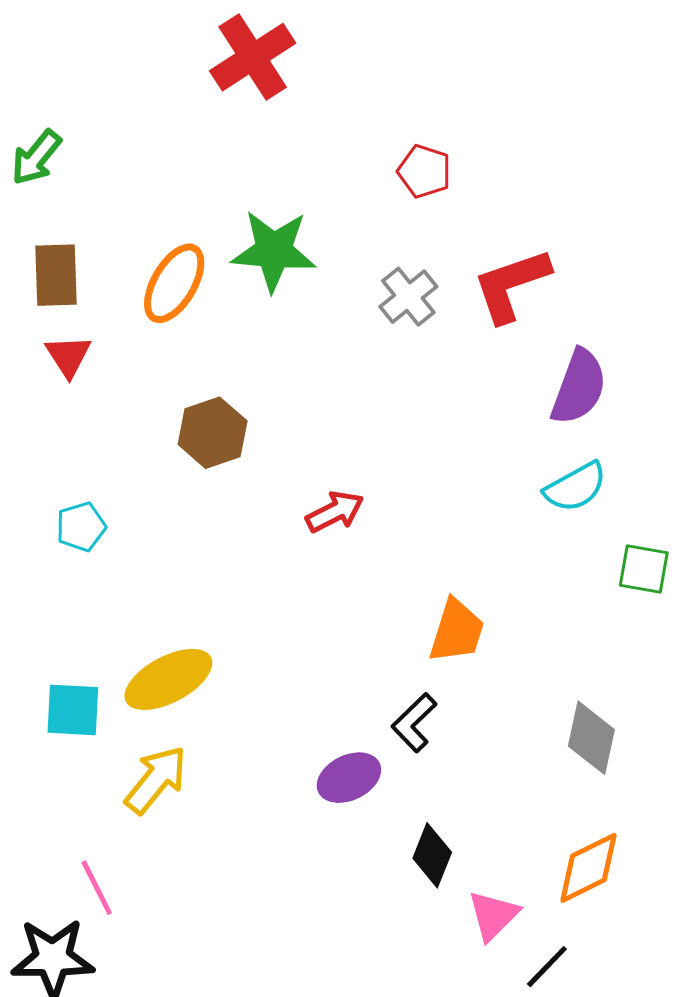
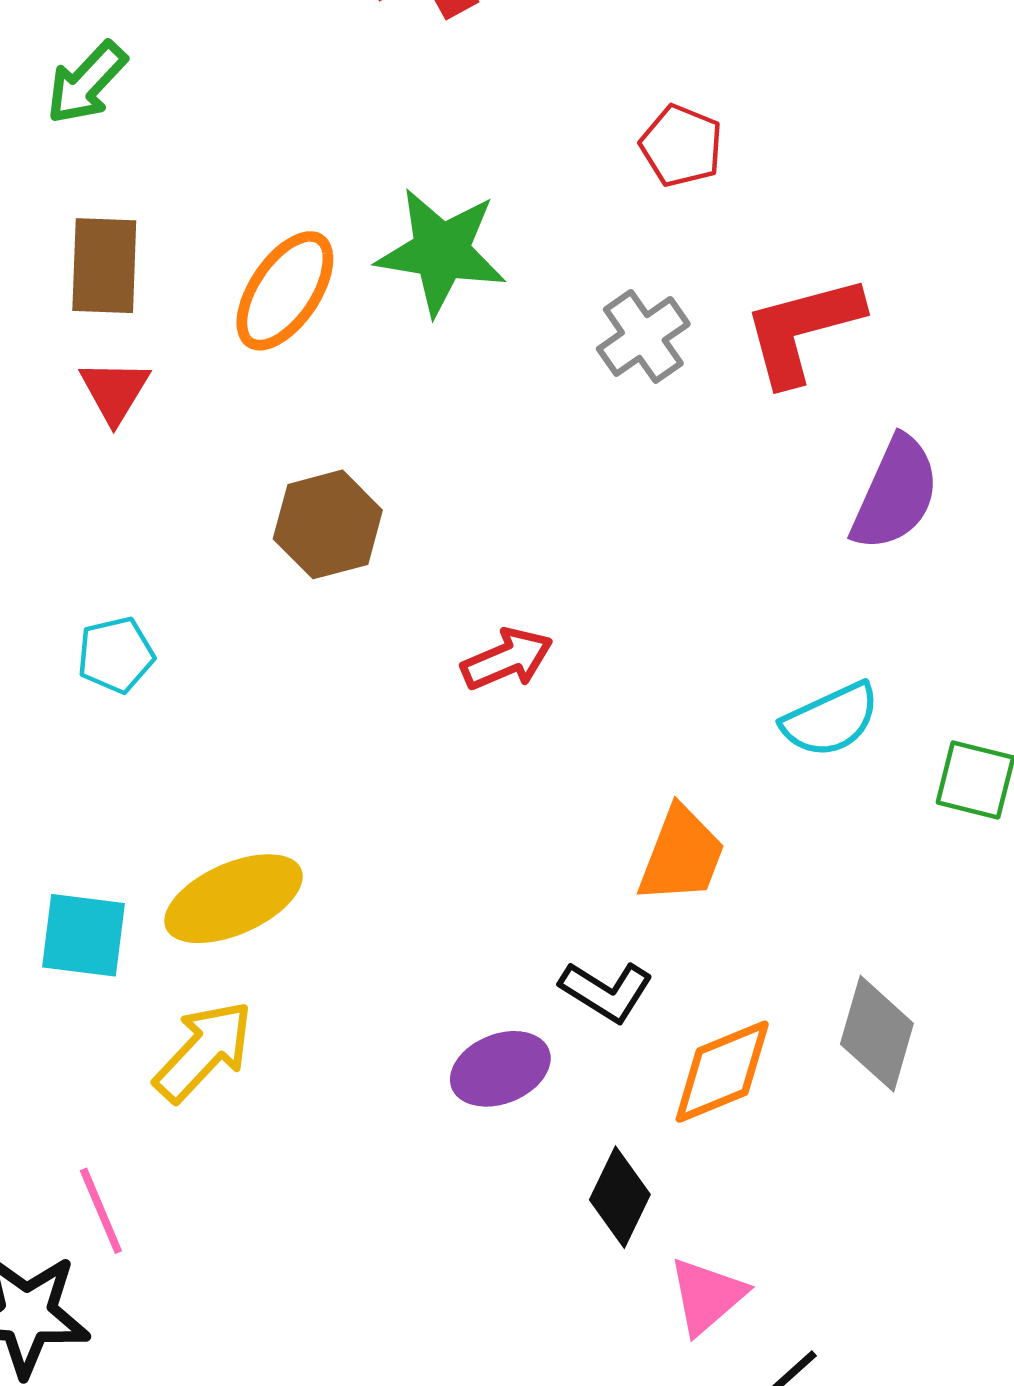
cyan semicircle: (575, 487) -> (831, 720), moved
black L-shape: (414, 723) -> (606, 991), turned -108
orange diamond: (588, 868) -> (722, 1072), moved

